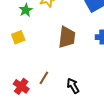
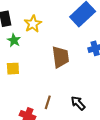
yellow square: (18, 37) -> (13, 69), turned 32

